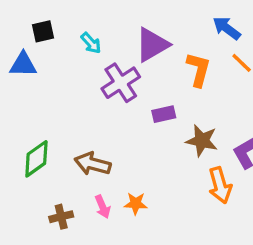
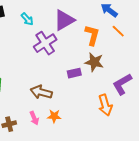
purple rectangle: (164, 114) -> (74, 73), moved
brown star: (202, 141) -> (94, 62), moved
brown arrow: (93, 164) -> (41, 92), moved

